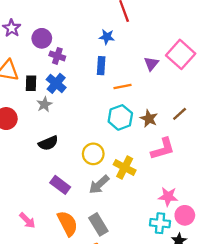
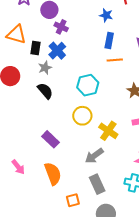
blue rectangle: (101, 66) -> (109, 41), moved
cyan hexagon: (120, 117) -> (88, 85), moved
black semicircle: (48, 143) -> (45, 91), moved, turned -114
gray arrow: (99, 184) -> (94, 156), moved
gray rectangle: (98, 224) -> (97, 184), moved

